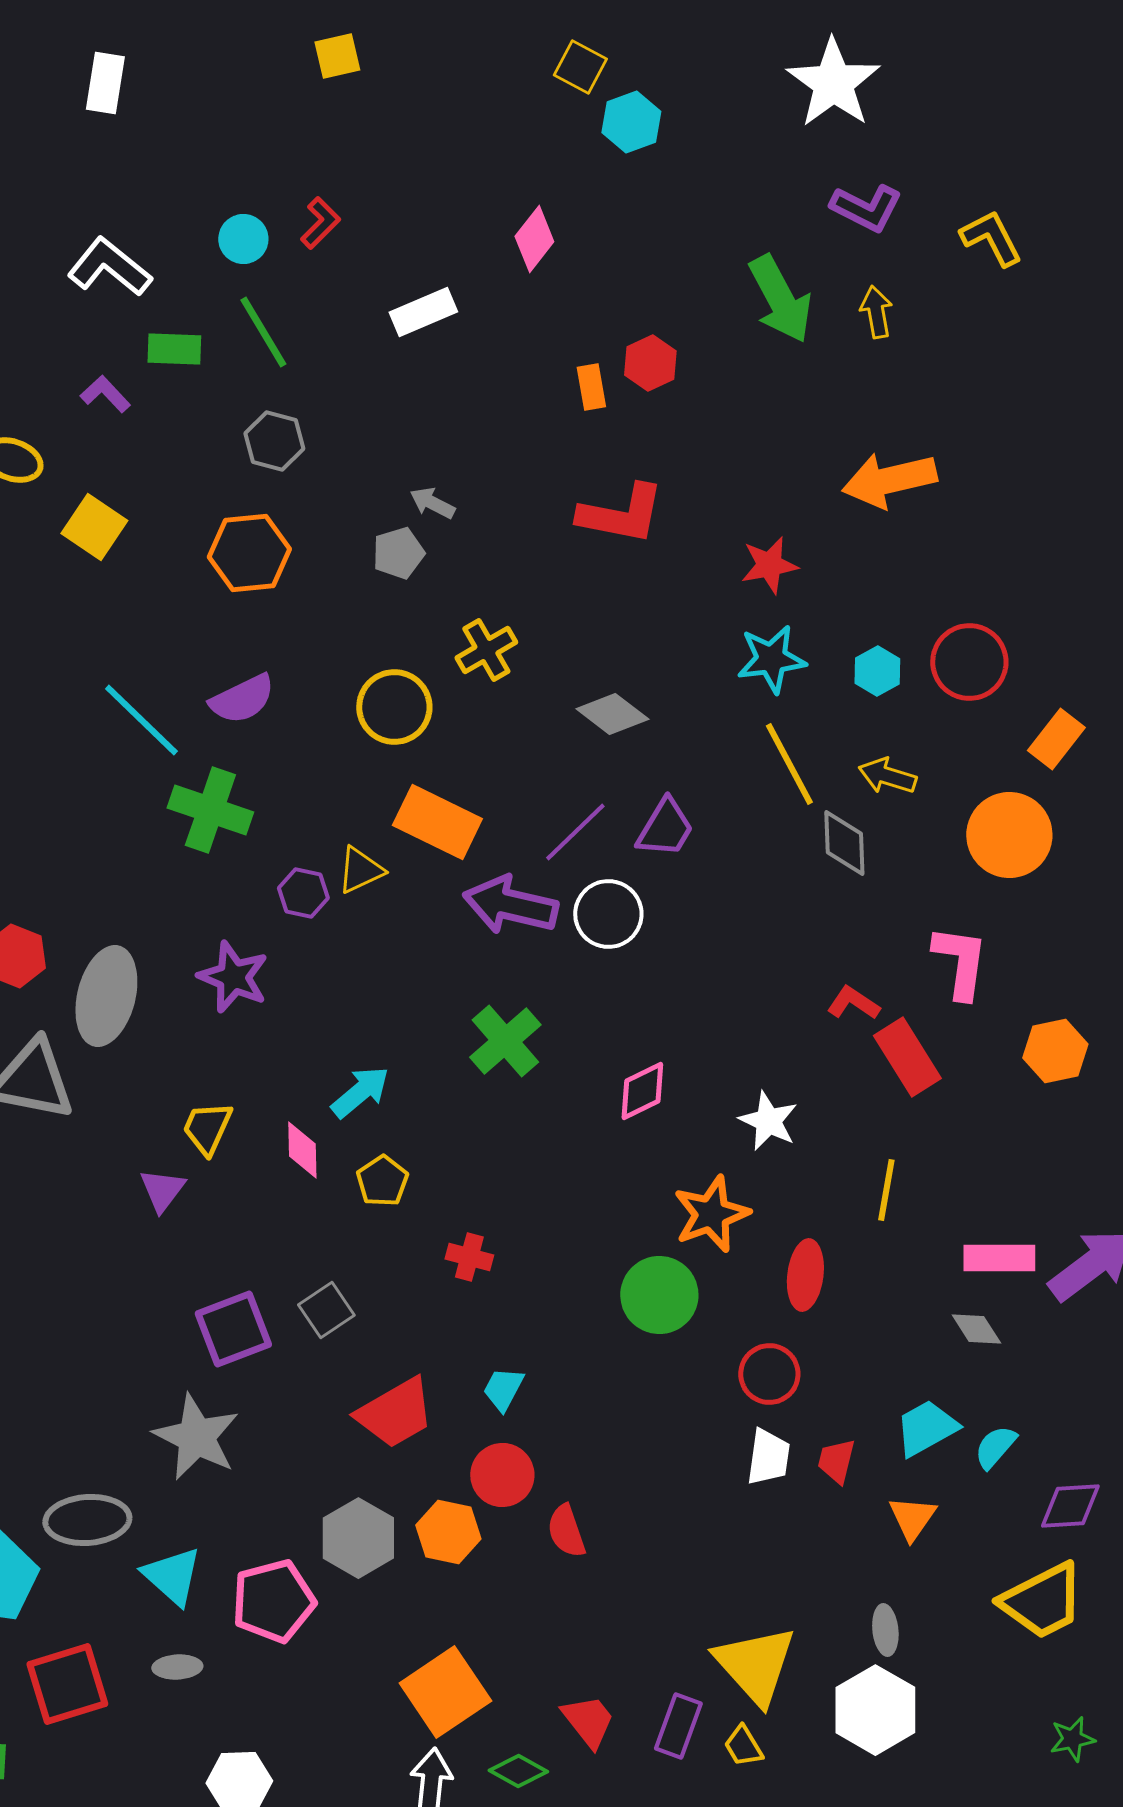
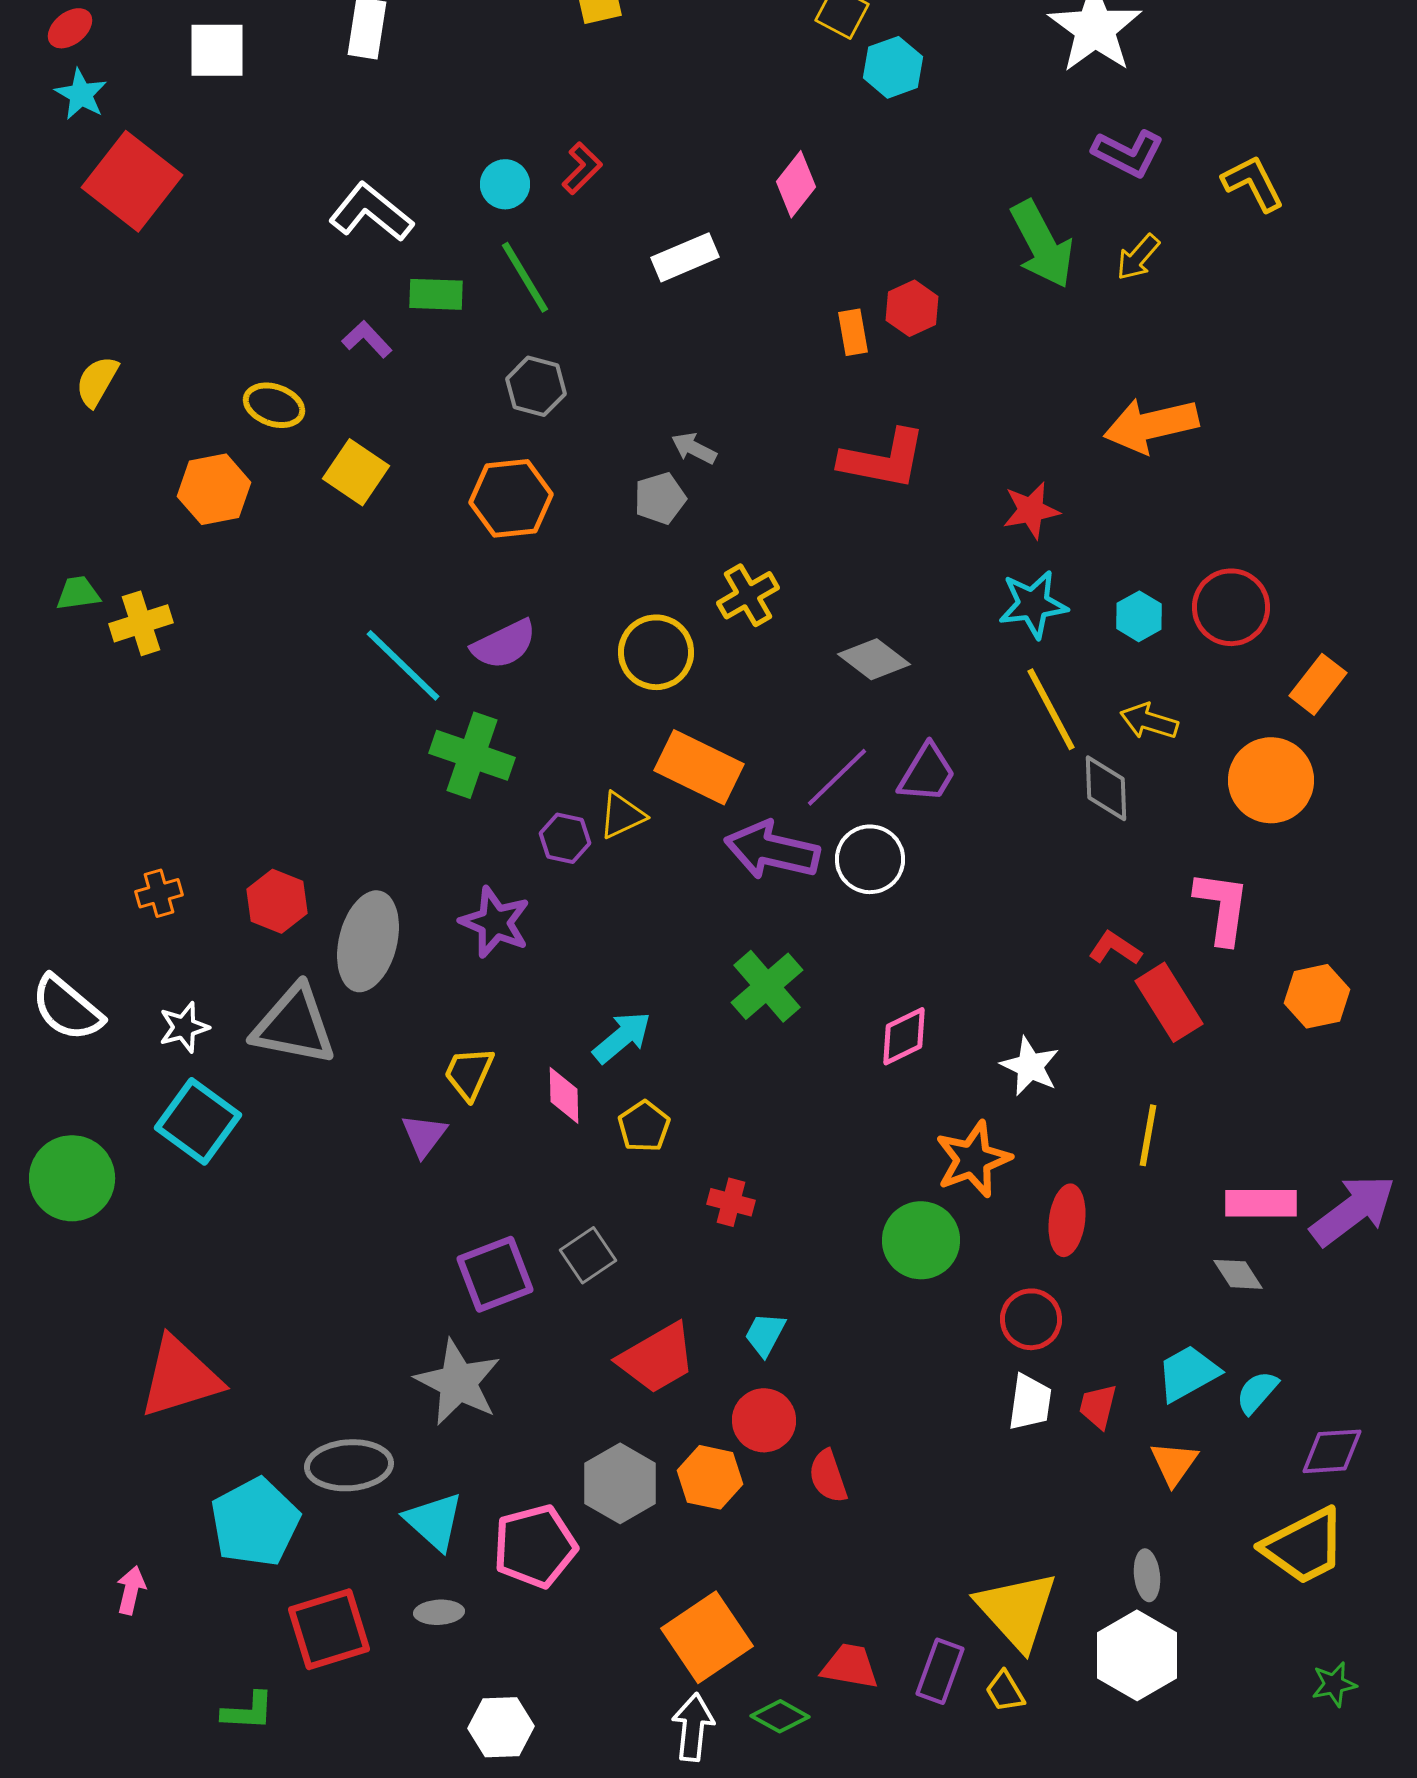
yellow arrow: (876, 312) -> (1138, 257), turned -129
red trapezoid: (588, 1721) -> (850, 1666), turned -42

